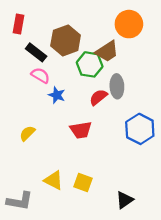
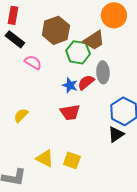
black rectangle: (36, 52) -> (15, 39), moved
blue star: (57, 95) -> (70, 85), moved
black triangle: (125, 200) -> (116, 134), moved

